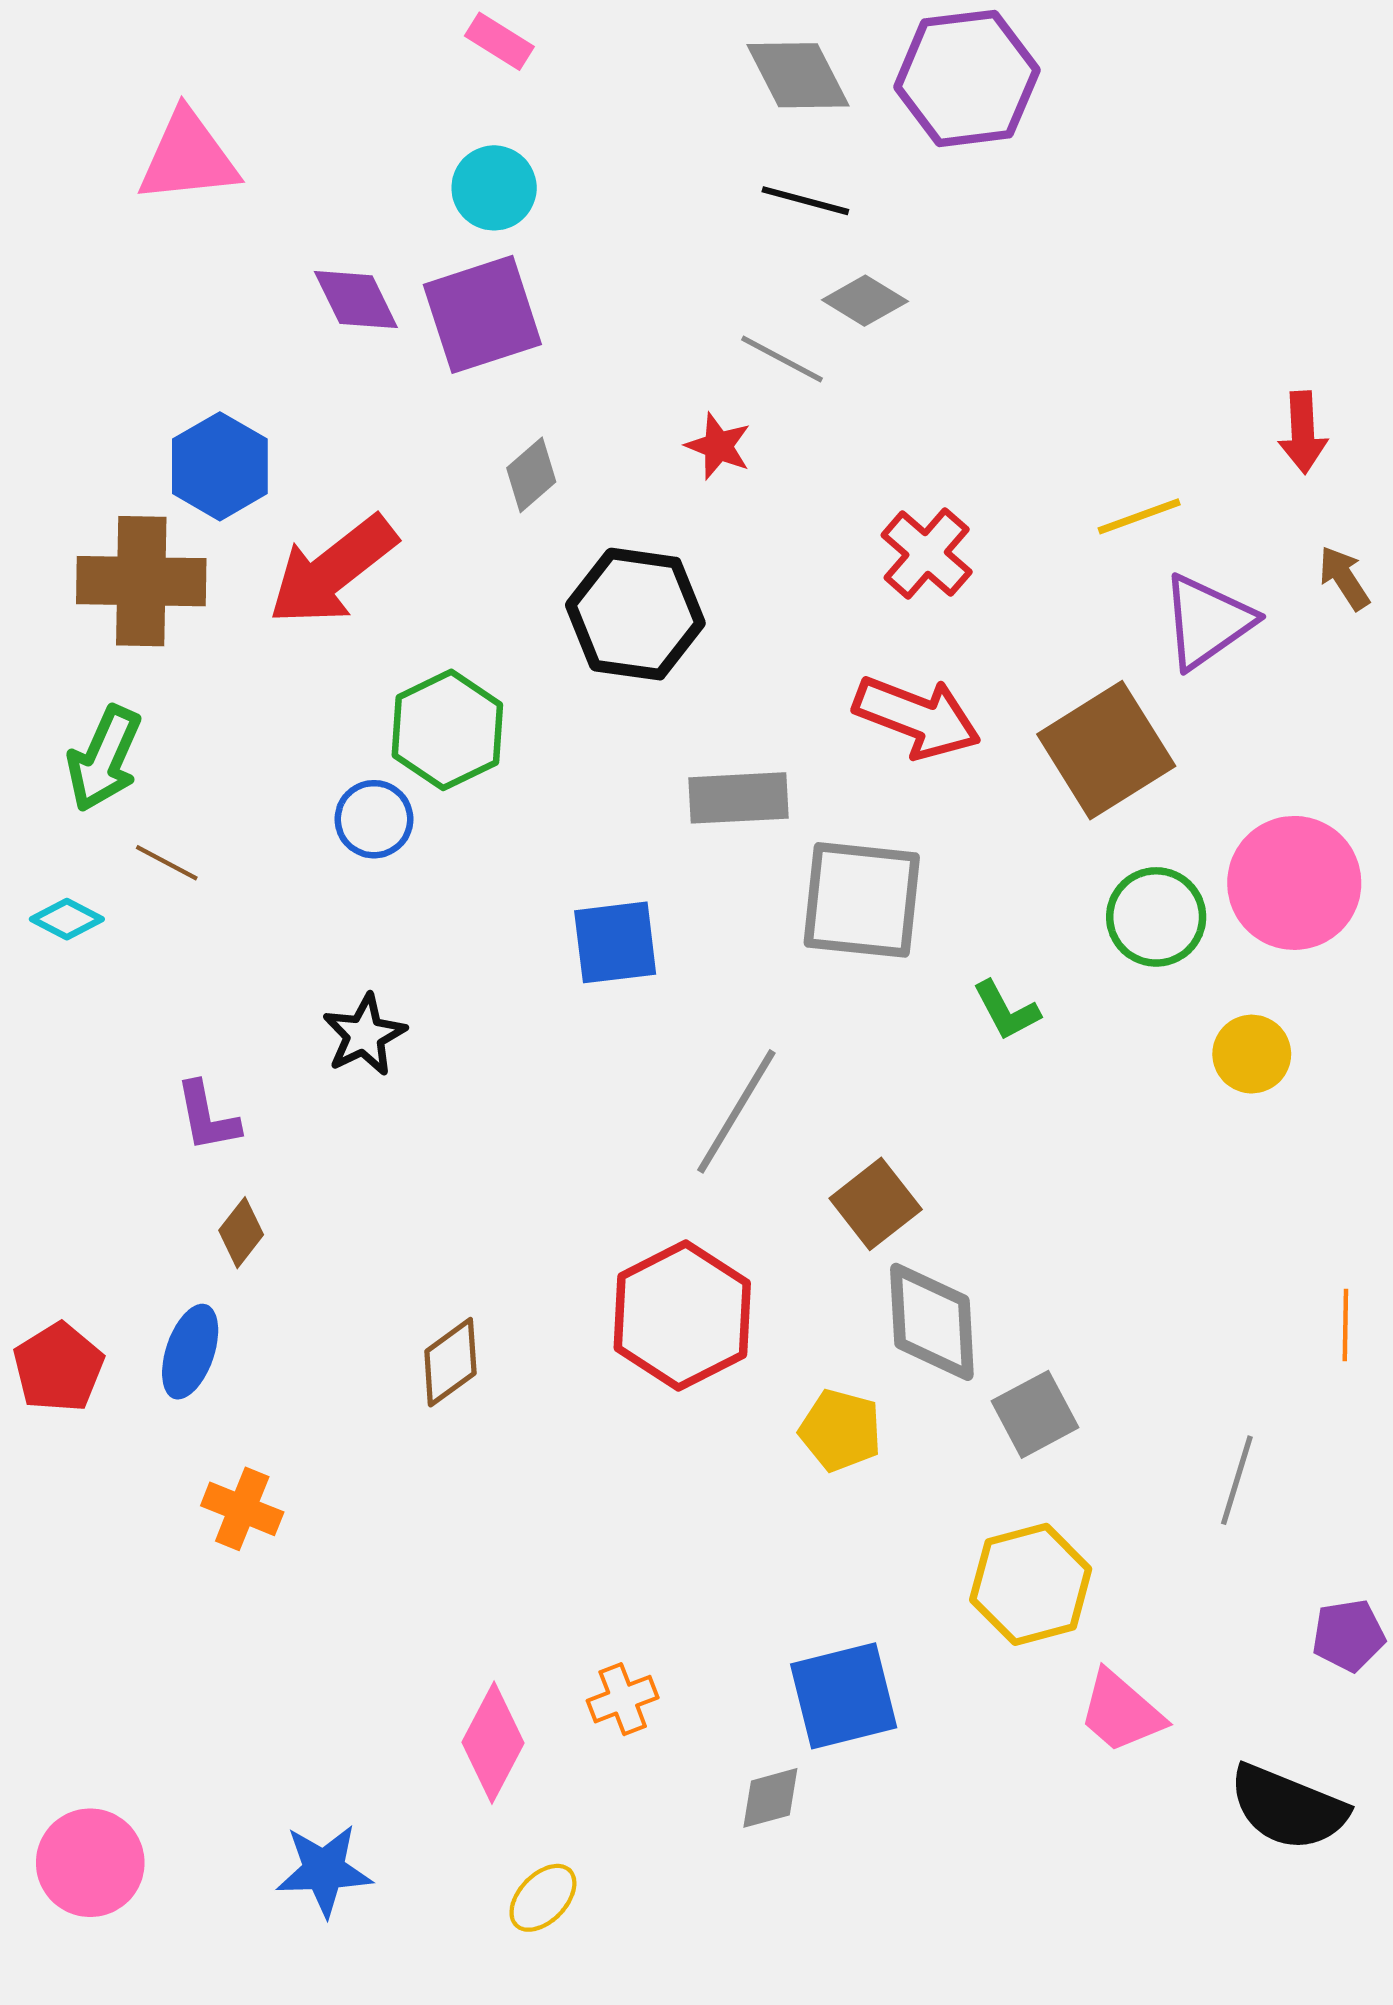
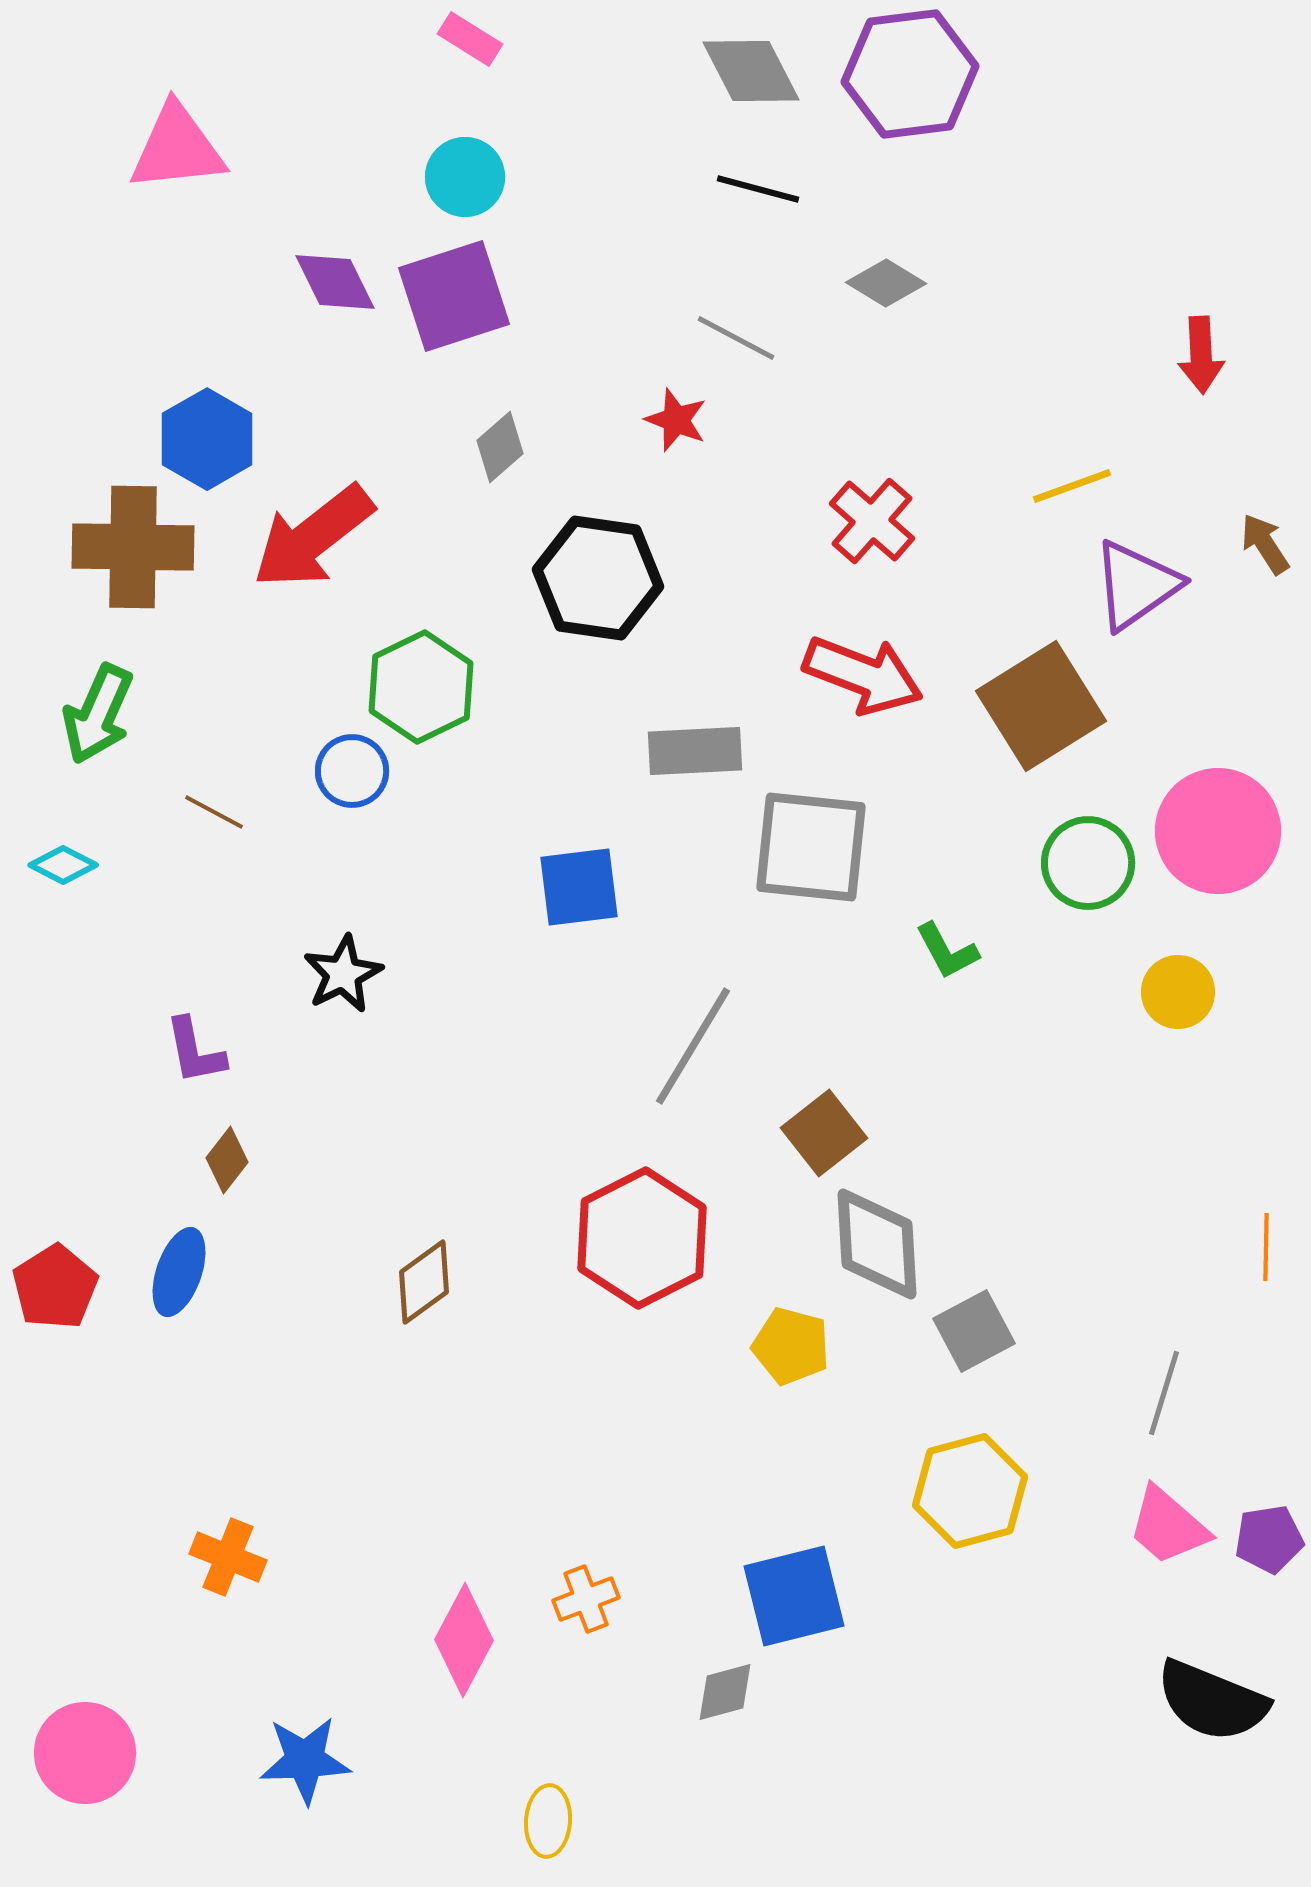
gray diamond: (865, 301) -> (886, 283), moved
red arrow: (1303, 432) -> (1201, 355), moved
brown line: (167, 863) -> (214, 812), moved
orange cross: (242, 1509) -> (228, 1557), moved
pink trapezoid: (1121, 1712) -> (1168, 1526), moved
yellow ellipse: (543, 1898) -> (548, 1821), moved, turned -40

